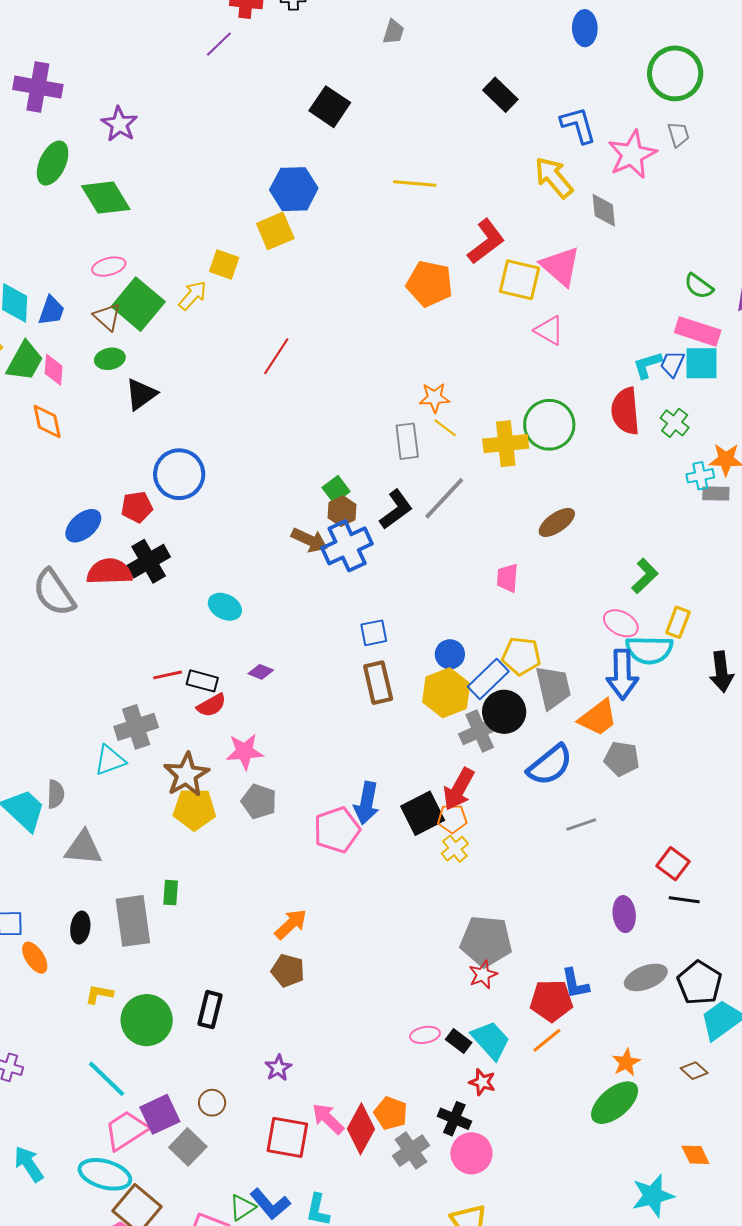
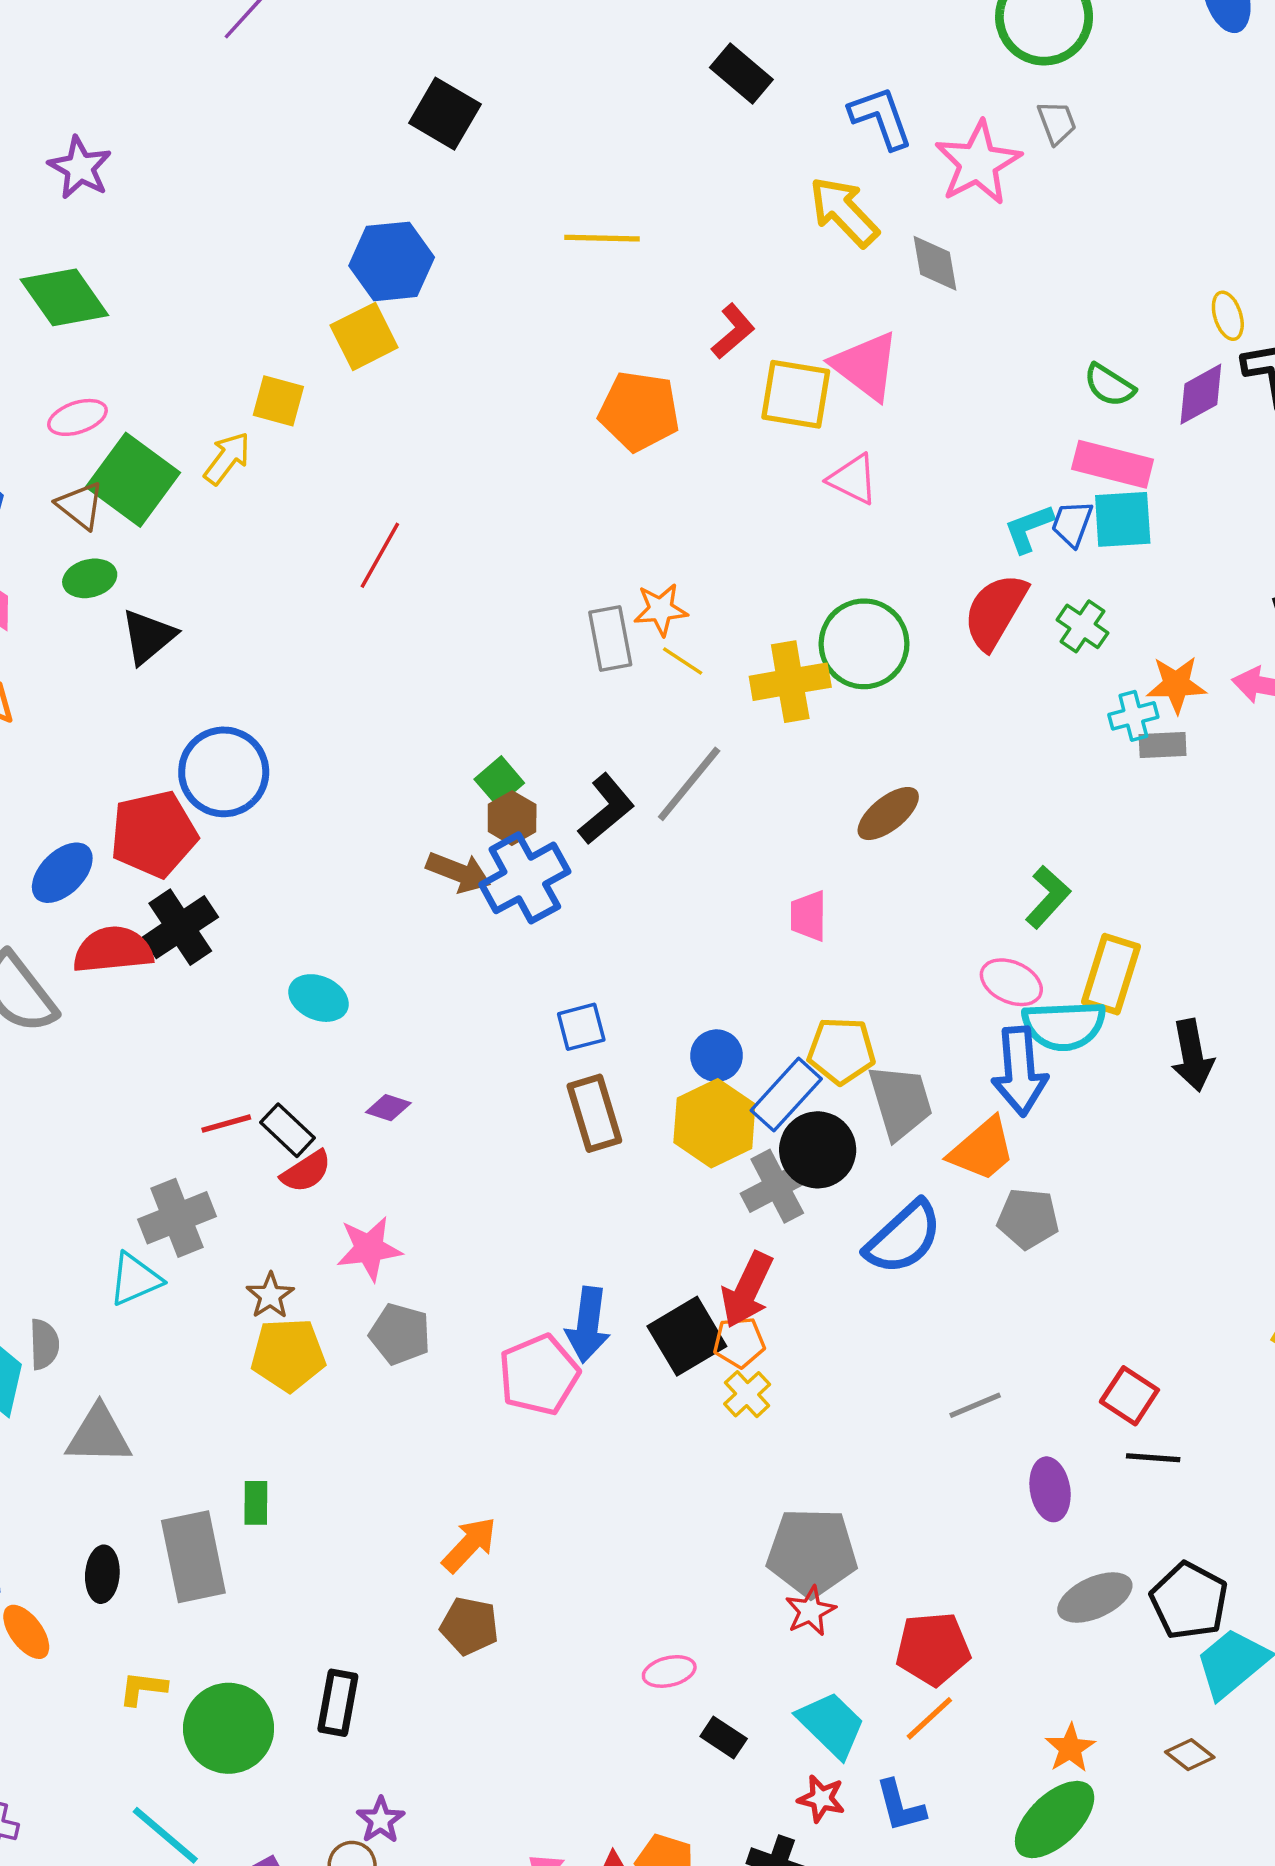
red L-shape: (486, 242) -> (733, 331), size x0.7
red semicircle: (625, 411) -> (995, 611), turned 39
gray rectangle: (407, 441) -> (610, 638), moved
red pentagon: (137, 507) -> (154, 834), size x1.6
yellow rectangle: (678, 622) -> (1111, 974), size x1.4
black rectangle: (202, 681) -> (287, 1130), turned 32
brown star: (186, 775) -> (270, 1296), size x0.6
gray line: (581, 824) -> (975, 1405), moved
blue L-shape: (575, 984) -> (900, 1806), moved
pink ellipse: (425, 1035) -> (669, 1671), moved
black rectangle: (459, 1041) -> (724, 1737), moved
purple star: (278, 1068) -> (381, 1820), moved

